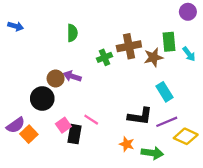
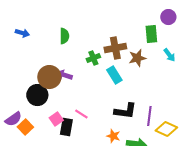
blue arrow: (16, 26) -> (22, 33), moved
green rectangle: (169, 42) -> (151, 34), moved
brown circle: (56, 78) -> (49, 77), size x1.5
cyan rectangle: (165, 92) -> (114, 75), moved
purple line: (167, 122) -> (149, 116), turned -60

